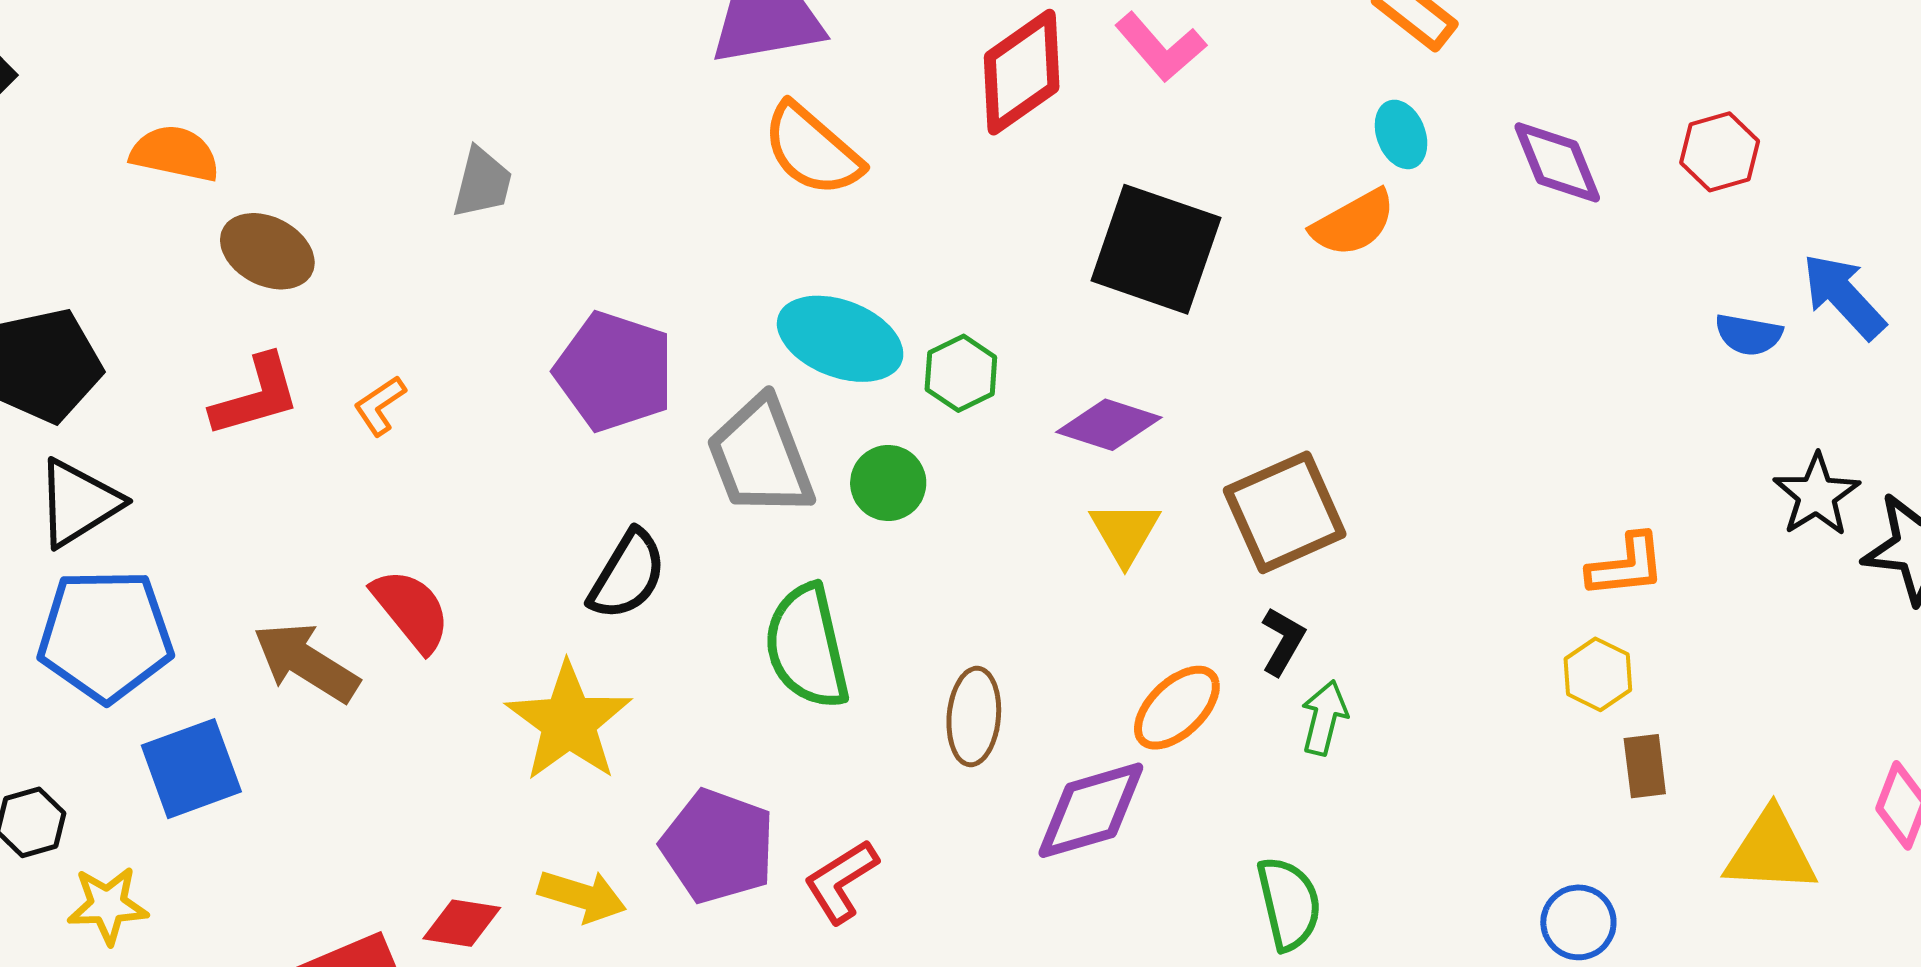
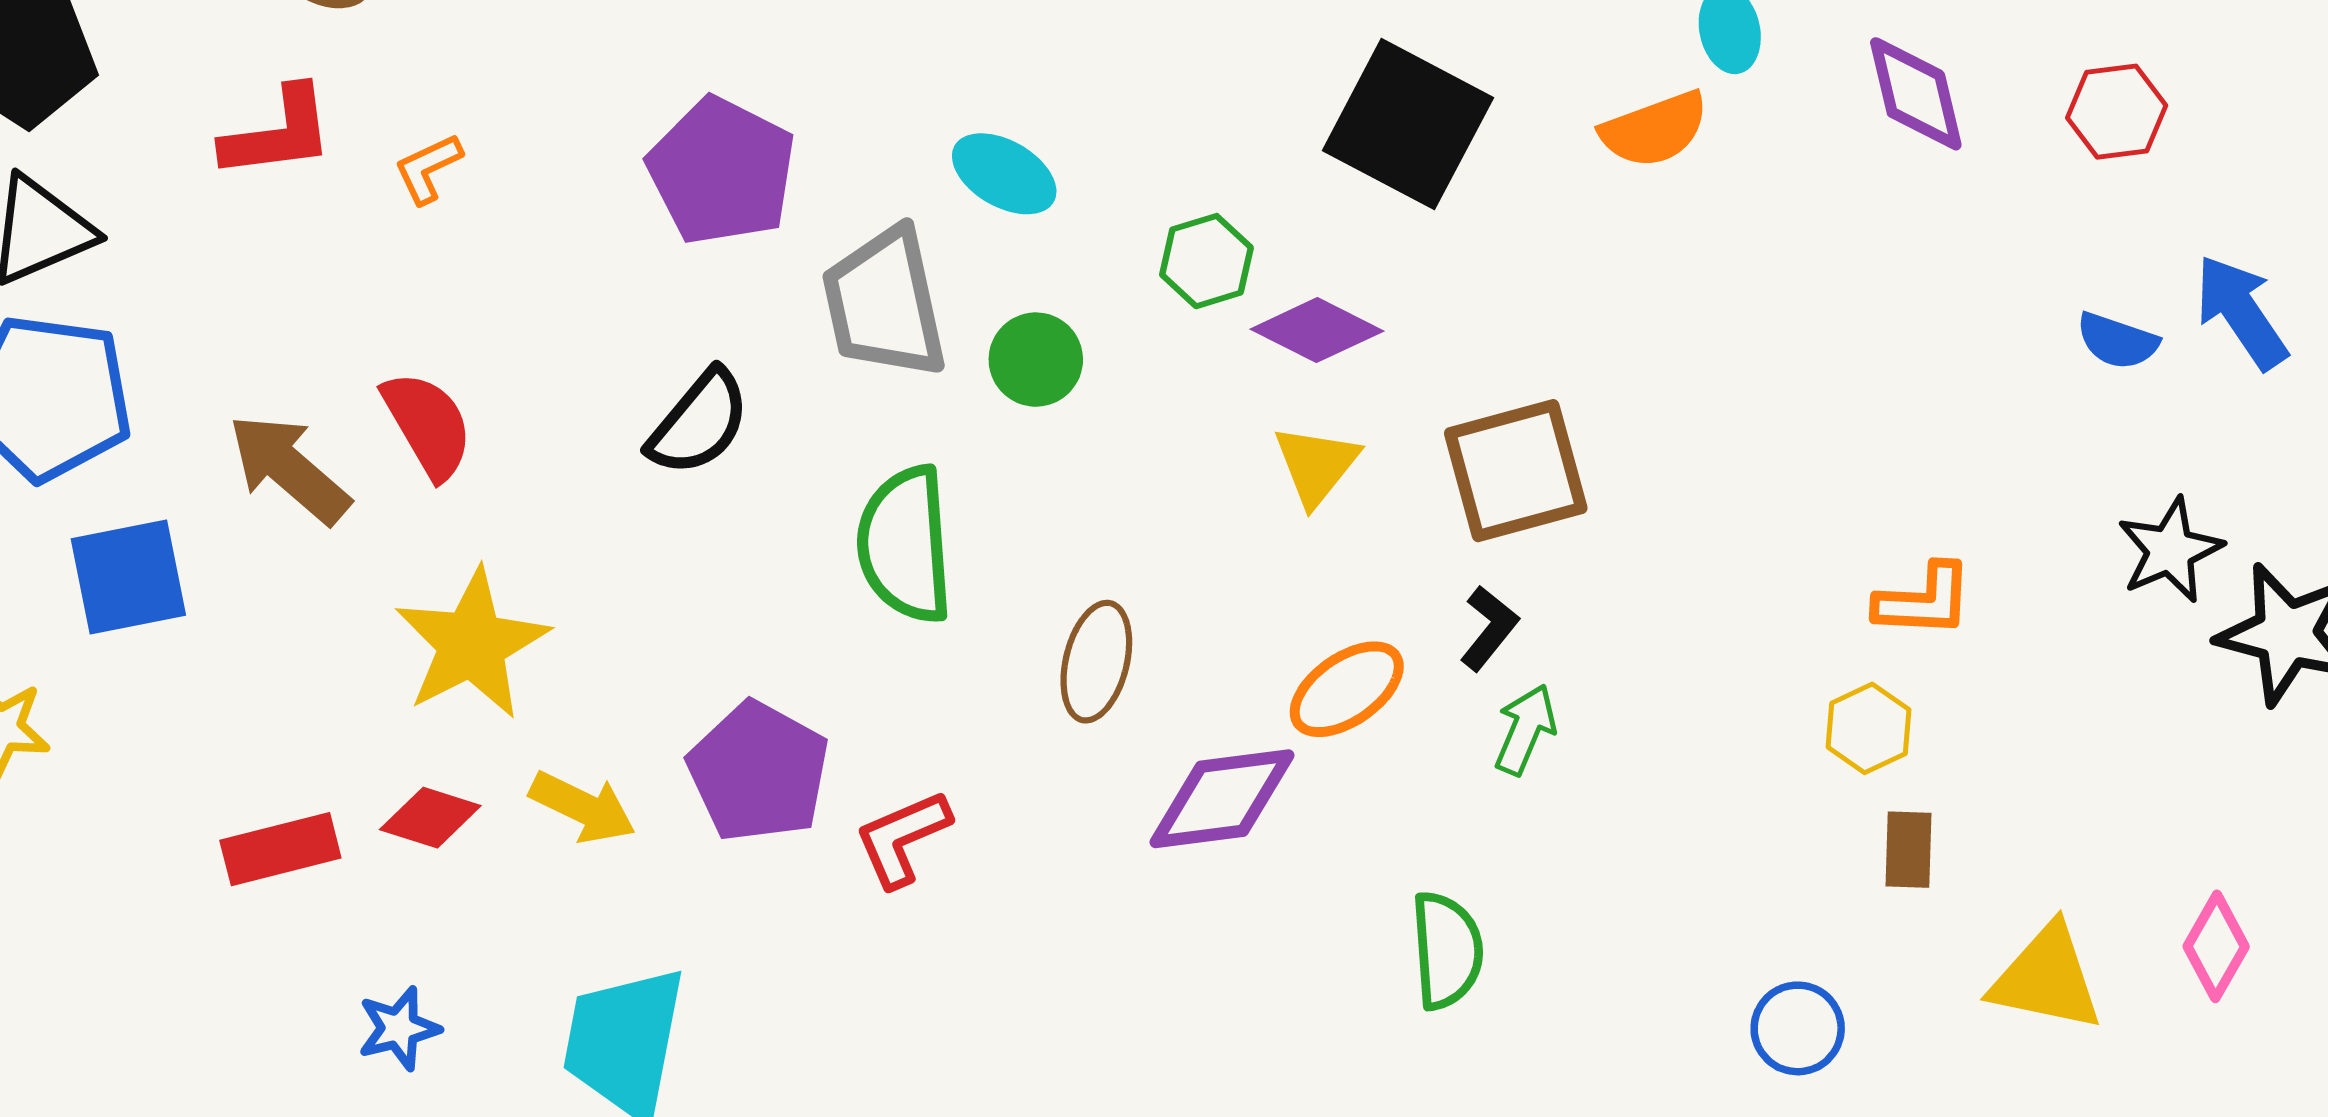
cyan ellipse: (840, 339) -> (1004, 174), size x0.7
green hexagon: (961, 373) -> (1206, 261), moved
yellow star: (569, 722) -> (472, 644), moved

